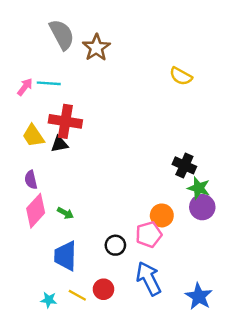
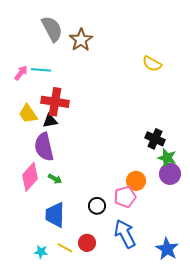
purple semicircle: (31, 180) -> (44, 147), moved, size x1.8

